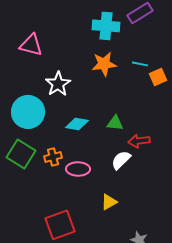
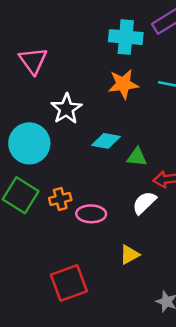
pink triangle: (31, 45) -> (33, 61), turned 40
cyan diamond: (77, 124) -> (106, 141), moved

